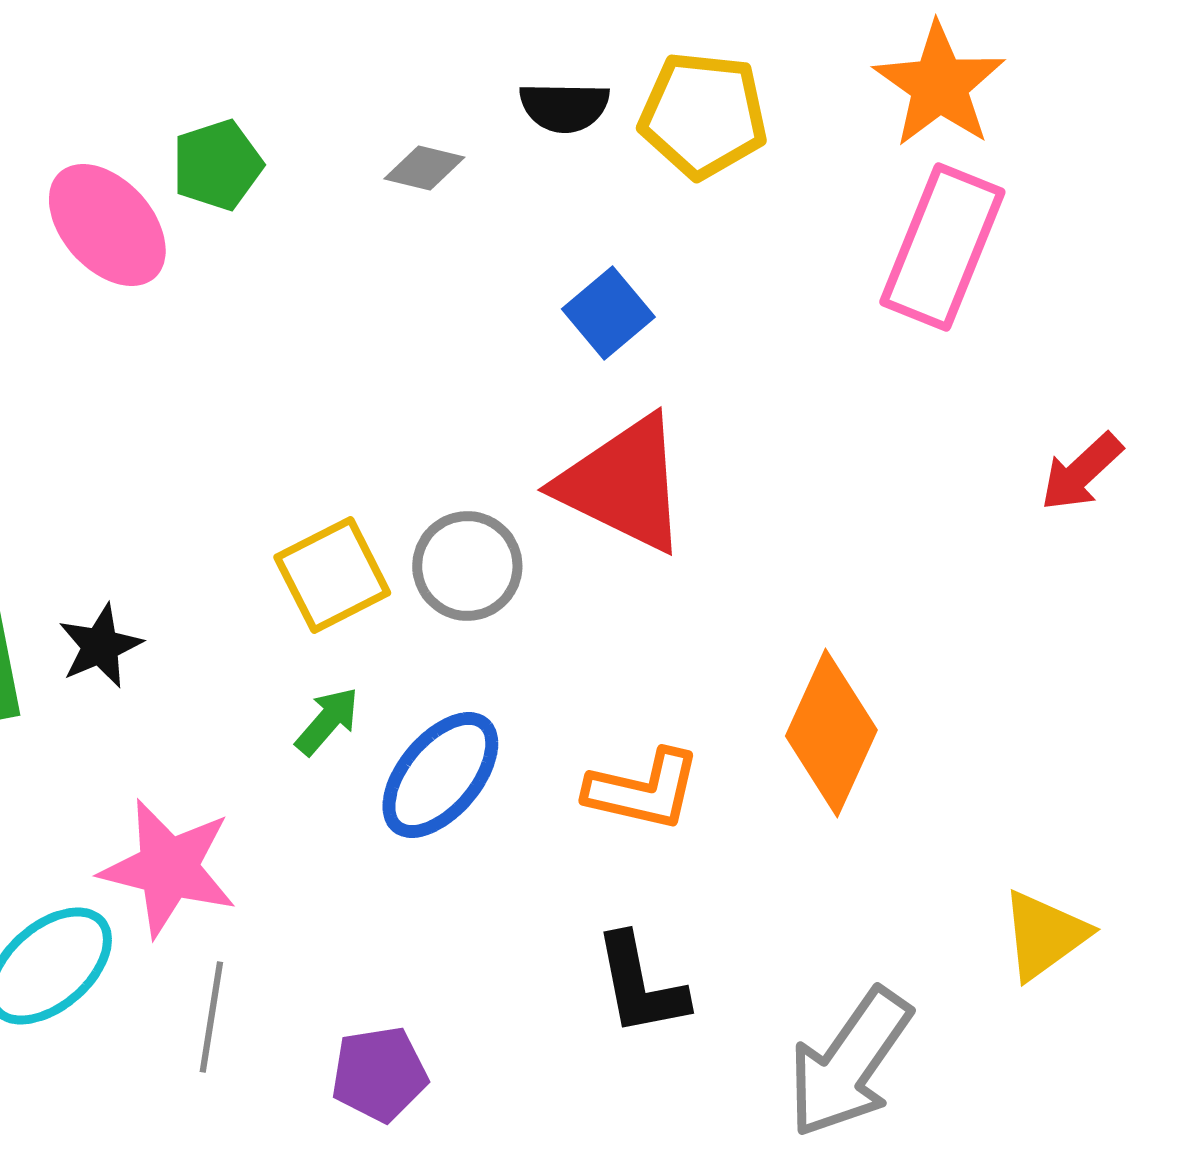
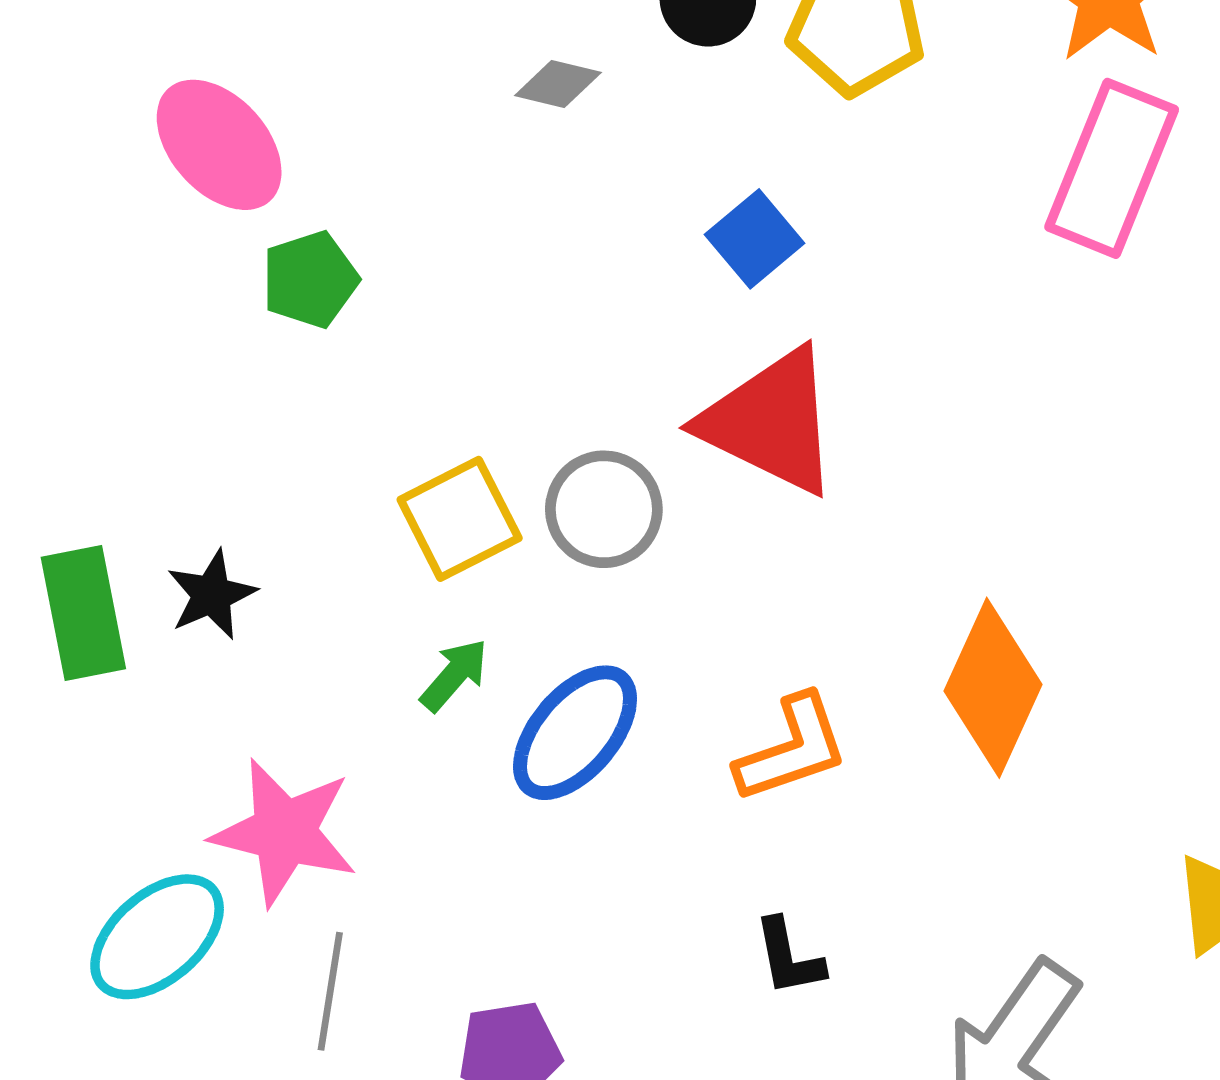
green pentagon: (217, 165) -> (310, 279), moved
orange L-shape: (643, 790) -> (792, 749), turned -32
black L-shape: (640, 985) -> (789, 957), size x0.7

